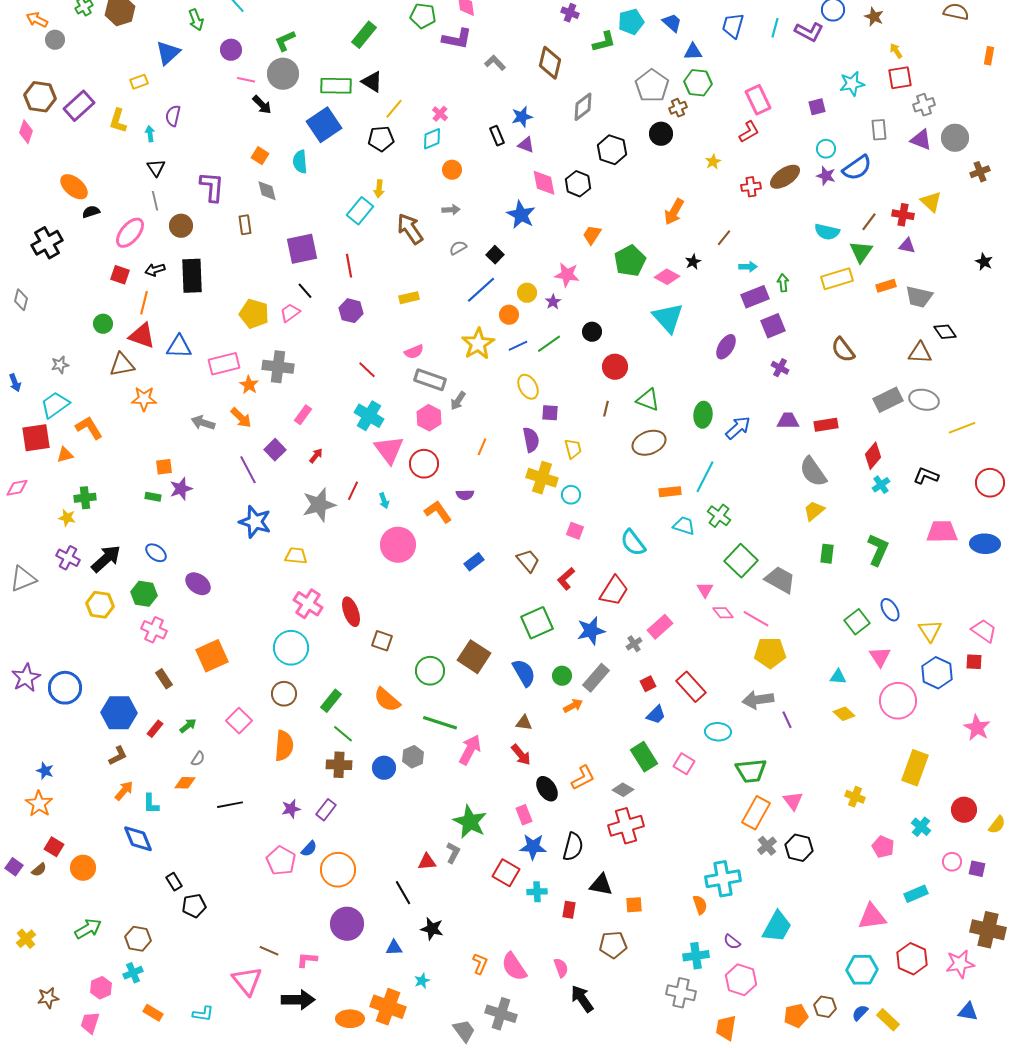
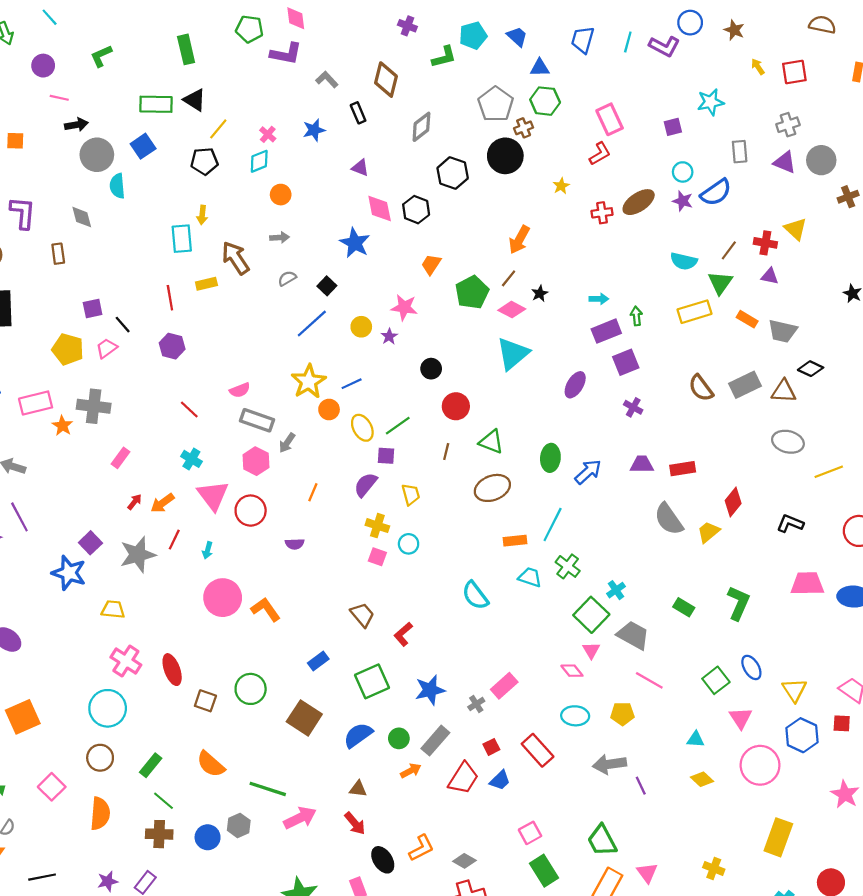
green rectangle: (364, 35) -> (186, 49), turned -52
gray circle: (283, 74) -> (97, 155), moved
red square: (900, 78) -> (794, 72), moved
black arrow: (262, 105) -> (76, 125), turned -55
blue star: (522, 117) -> (314, 130), moved
blue square: (324, 125) -> (143, 146), size x0.7
black circle: (661, 134) -> (505, 156), size x1.4
black rectangle: (497, 136) -> (358, 113), moved
orange square: (260, 156) -> (15, 141), moved, turned -30
cyan rectangle: (360, 211) -> (182, 239), turned -44
brown line: (724, 238) -> (509, 278), moved
purple square: (302, 249) -> (93, 308), moved, size x0.6
orange rectangle: (886, 286) -> (747, 319), turned 48
yellow rectangle: (409, 298) -> (206, 284), moved
orange circle: (509, 315) -> (329, 410), moved
cyan triangle: (668, 318) -> (513, 354), turned 32
black diamond: (945, 332) -> (811, 369), turned -30
green line: (549, 344) -> (398, 426), moved
gray rectangle: (888, 400) -> (745, 385), moved
cyan cross: (369, 416) -> (191, 459), size x0.7
orange arrow: (241, 418) -> (162, 503), moved, turned 100
purple semicircle: (531, 440) -> (366, 485), turned -130
purple square: (275, 450) -> (90, 543), moved
purple line: (248, 470) -> (19, 517), moved
yellow cross: (542, 478) -> (377, 526), size x0.7
cyan cross: (881, 485) -> (616, 590), moved
cyan arrow: (384, 501) -> (208, 550), turned 35
yellow trapezoid: (814, 511) -> (708, 532), moved
orange L-shape: (438, 512) -> (266, 609), moved
pink square: (575, 531) -> (377, 557), moved
green rectangle: (827, 554) -> (684, 607), turned -66
blue rectangle: (474, 562) -> (318, 661), moved
pink triangle: (705, 590) -> (591, 650), moved
red trapezoid: (614, 591) -> (463, 778), moved
pink line: (756, 619) -> (649, 680), moved
yellow pentagon: (770, 653) -> (622, 714), size x0.7
green circle: (430, 671) -> (251, 689), moved
blue semicircle: (524, 673) -> (358, 735), turned -96
cyan ellipse: (718, 732) -> (575, 716), moved
pink arrow: (470, 750) -> (300, 818), turned 36
green rectangle: (644, 757) -> (544, 871), moved
pink square: (684, 764) -> (530, 833), turned 30
green trapezoid: (751, 771) -> (602, 840), turned 68

